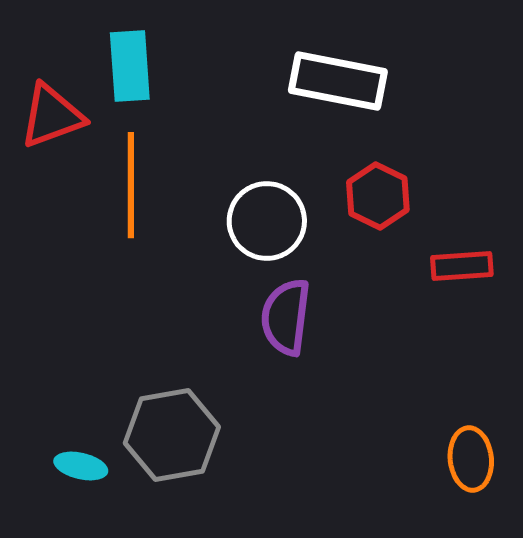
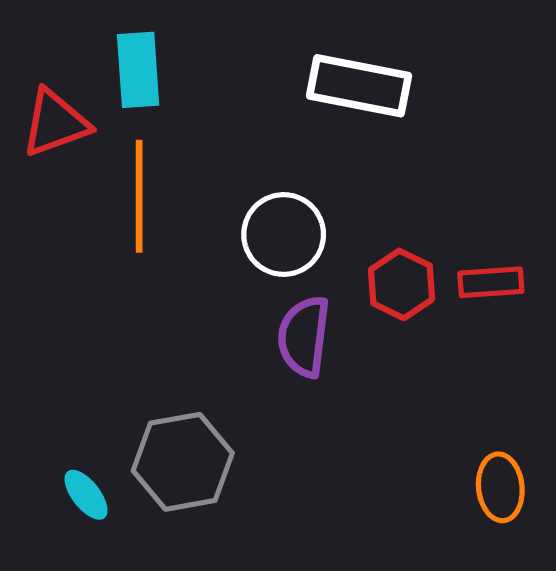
red hexagon: (378, 196) -> (402, 284), moved
cyan ellipse: (81, 466) -> (86, 495), turned 39

